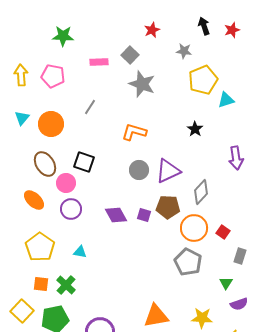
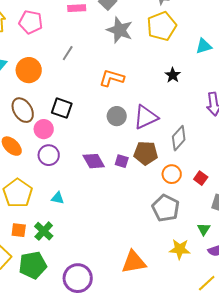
yellow pentagon: (203, 80) -> (162, 26), moved
orange circle: (194, 228) -> (172, 174), size x0.7
yellow star: (202, 318) -> (180, 249), moved

